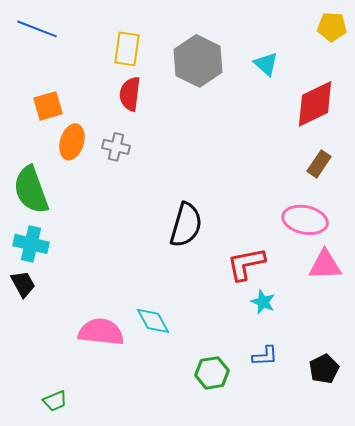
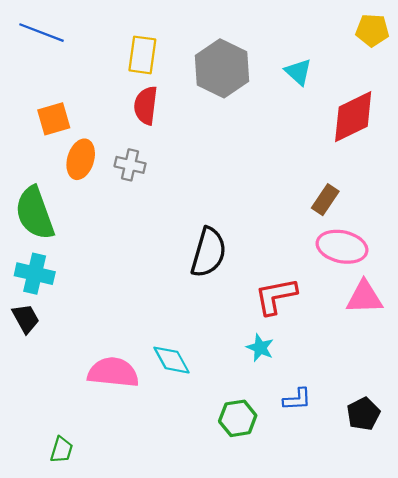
brown rectangle: (319, 164) -> (325, 200), moved
cyan star: (263, 302) -> (260, 348), moved
green trapezoid: (55, 401) -> (62, 450), turned -50

